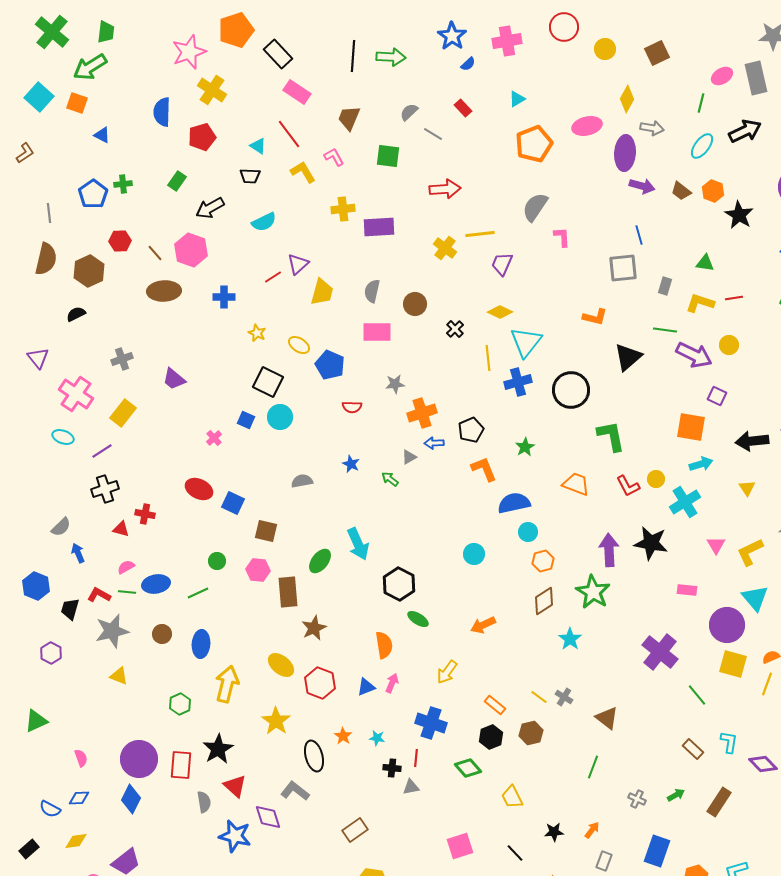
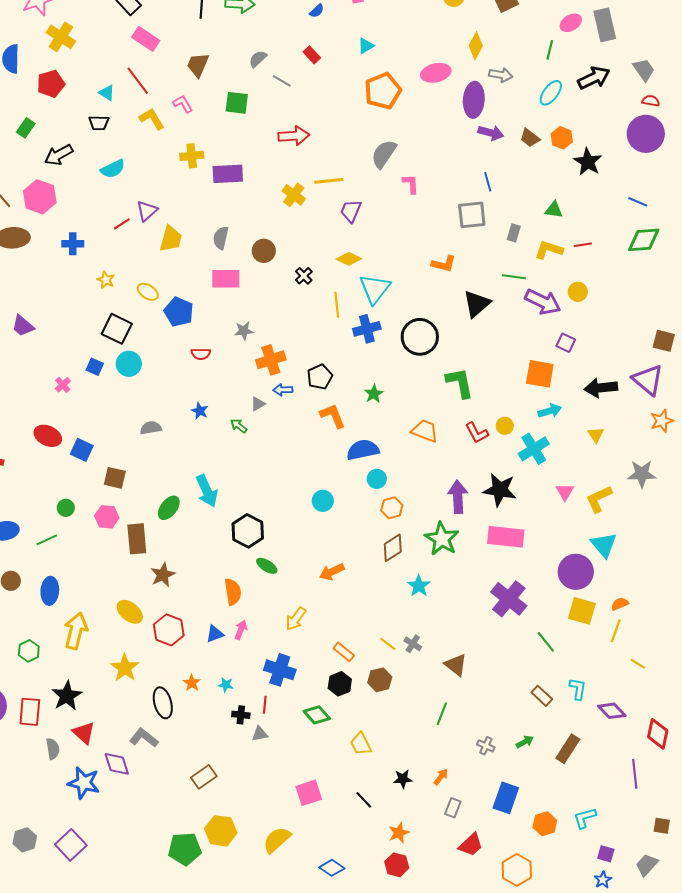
pink rectangle: (687, 590) -> (506, 537), moved, size x1.8

